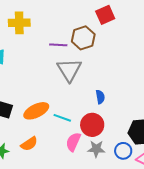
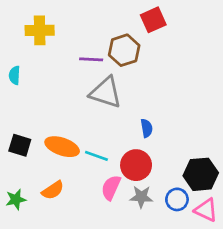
gray triangle: (69, 70) -> (106, 92), turned -40
orange ellipse: (36, 111) -> (62, 147), turned 45

